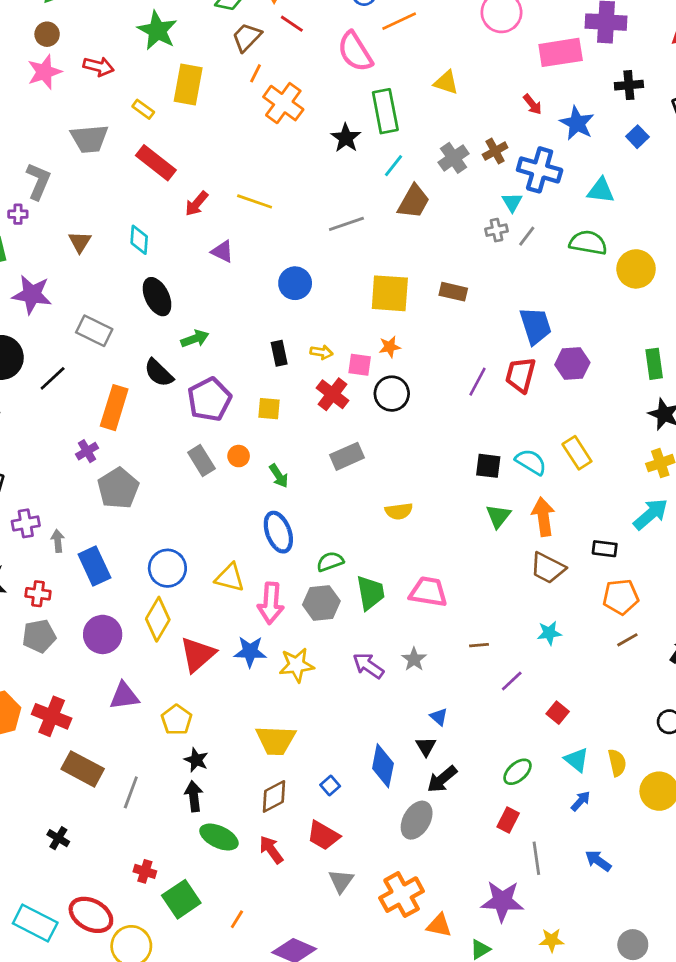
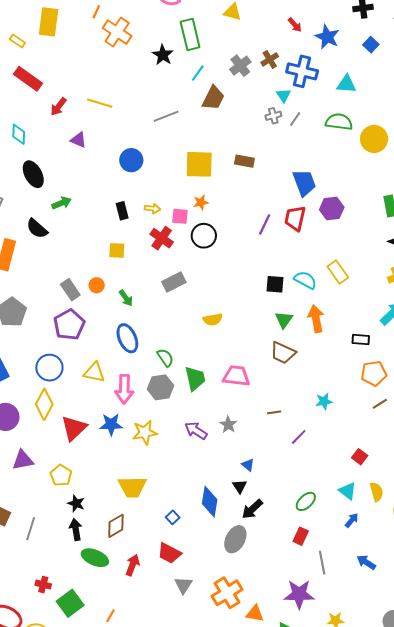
purple pentagon: (209, 399) -> (69, 325), moved
green semicircle: (330, 562) -> (165, 358), turned 78
brown trapezoid: (548, 568) -> (283, 353), moved
red square: (558, 713) -> (360, 457), moved
brown diamond: (274, 796) -> (116, 526), moved
red arrow: (271, 850) -> (133, 565), turned 60

